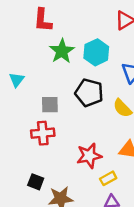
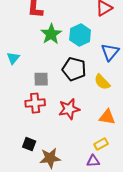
red star: (89, 156) -> (69, 109), moved
yellow rectangle: (108, 178) -> (101, 144), moved

